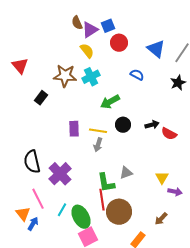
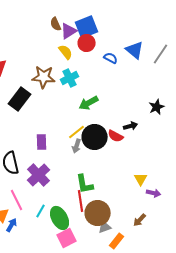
blue square: (108, 26) -> (87, 27), size x1.6
red circle: (119, 43) -> (87, 43), moved
blue semicircle: (137, 75) -> (111, 58), moved
black star: (178, 83) -> (157, 107), moved
black rectangle: (41, 98) -> (20, 99), size x1.6
black circle: (123, 125) -> (95, 137), moved, size x1.6
purple rectangle: (74, 129) -> (42, 142), moved
yellow line: (98, 131) -> (77, 132), turned -48
red semicircle: (169, 134) -> (116, 136), moved
gray triangle: (126, 173) -> (105, 227), moved

